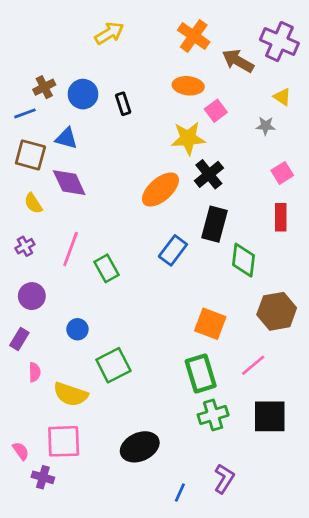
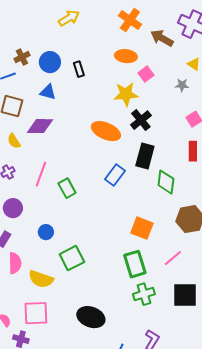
blue triangle: (66, 138) -> (48, 92), moved
purple diamond: (69, 183) -> (40, 126), turned -64
orange ellipse: (160, 190) -> (106, 131), turned 64
pink semicircle: (35, 372) -> (15, 263), size x1.5
black ellipse: (140, 447) -> (91, 317), turned 44

